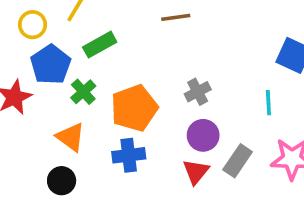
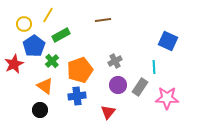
gray rectangle: (238, 161) -> (140, 87), moved
red triangle: (196, 172) -> (108, 112), moved

